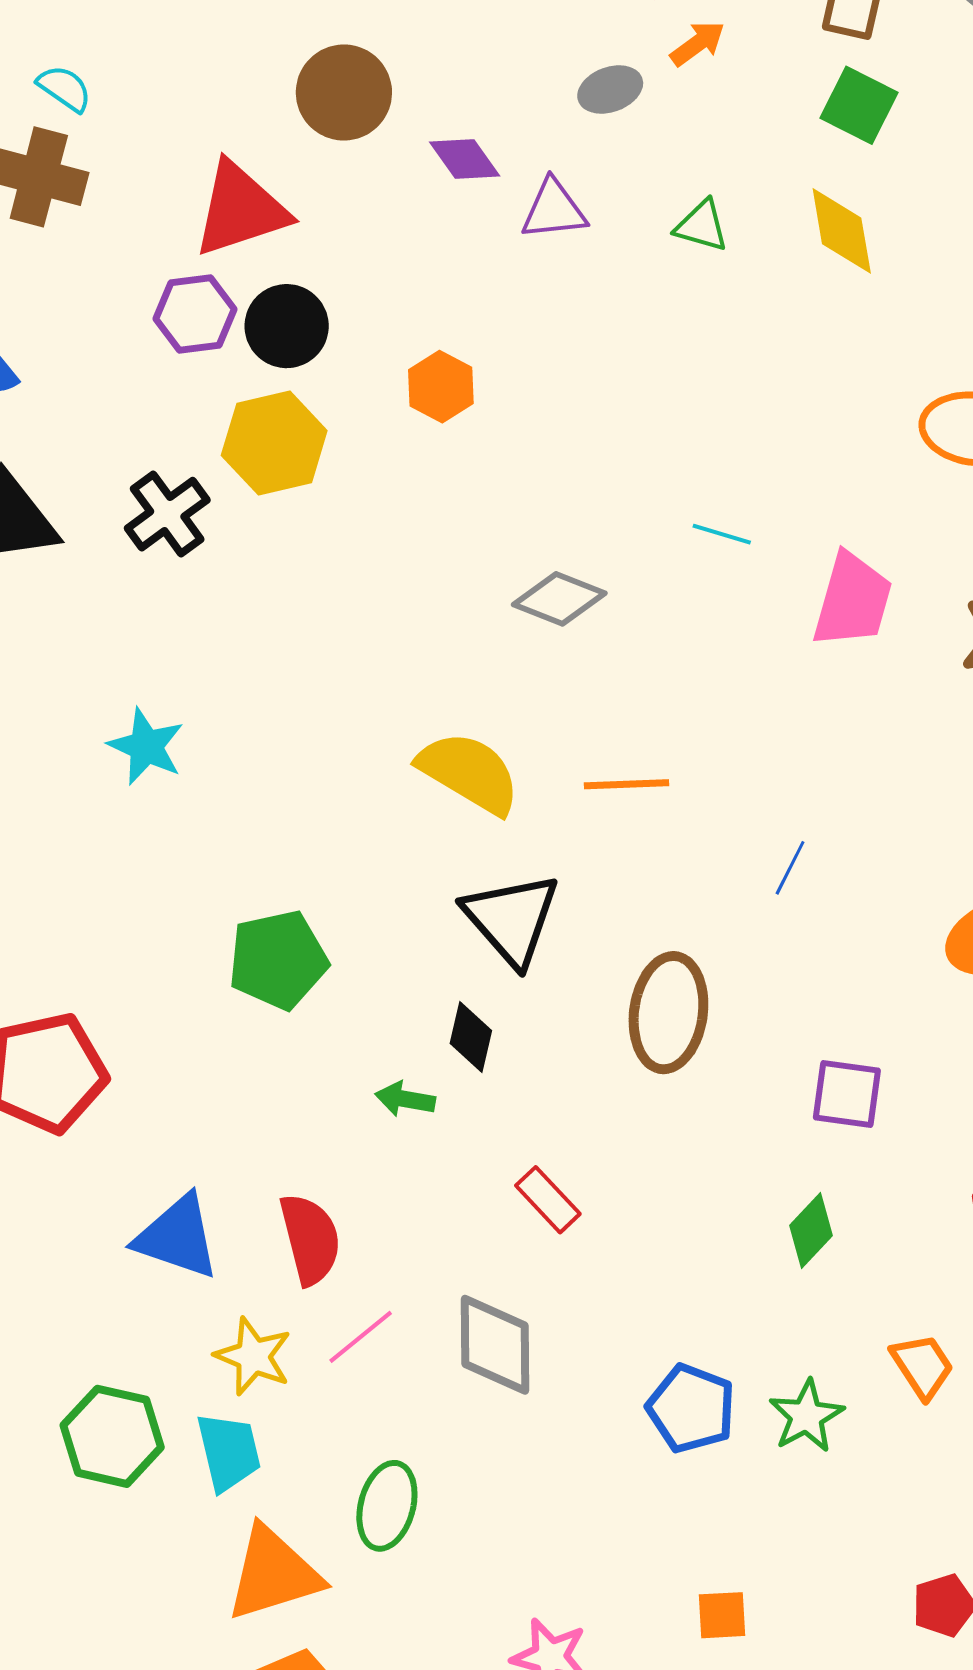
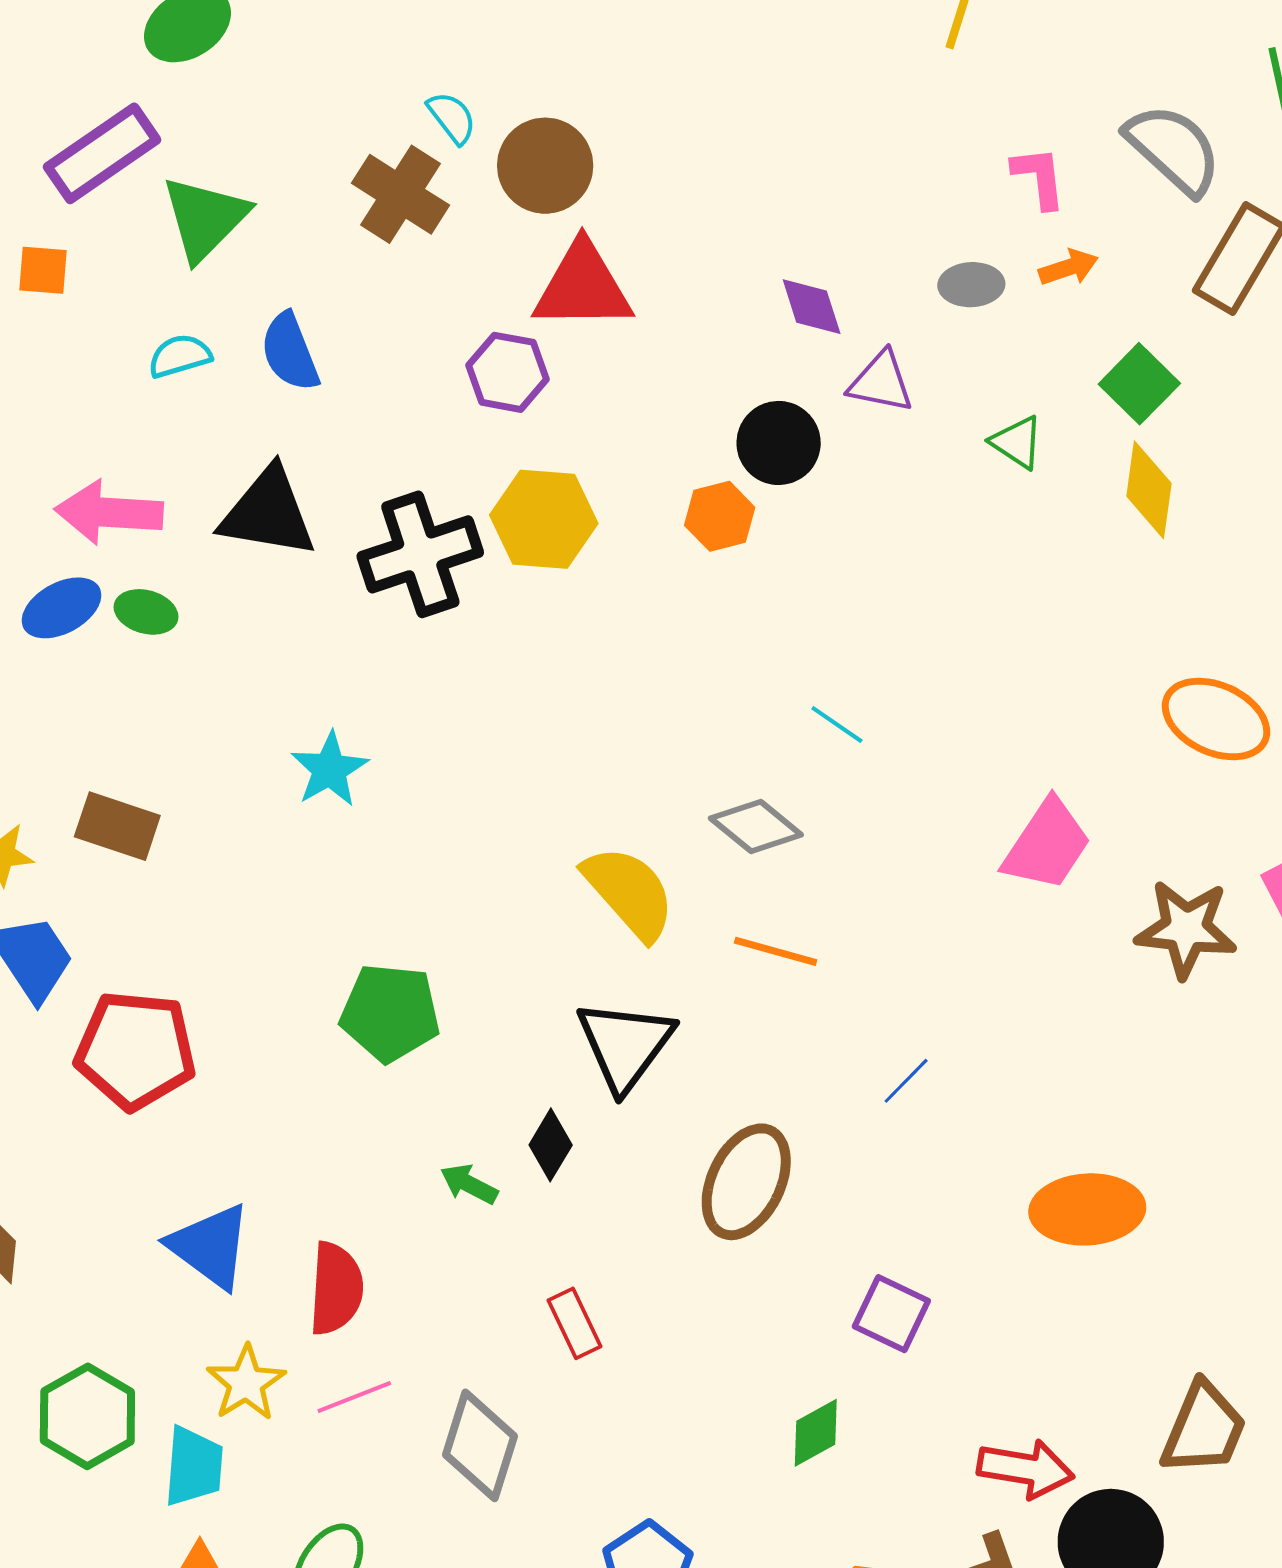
brown circle: (344, 93) -> (545, 166), moved
green square: (859, 105) -> (1139, 384), moved
black circle: (287, 326) -> (779, 443), moved
black cross: (167, 514) -> (420, 554), size x1.4
cyan line: (722, 534) -> (837, 724), moved
gray diamond: (559, 599) -> (756, 827), moved

